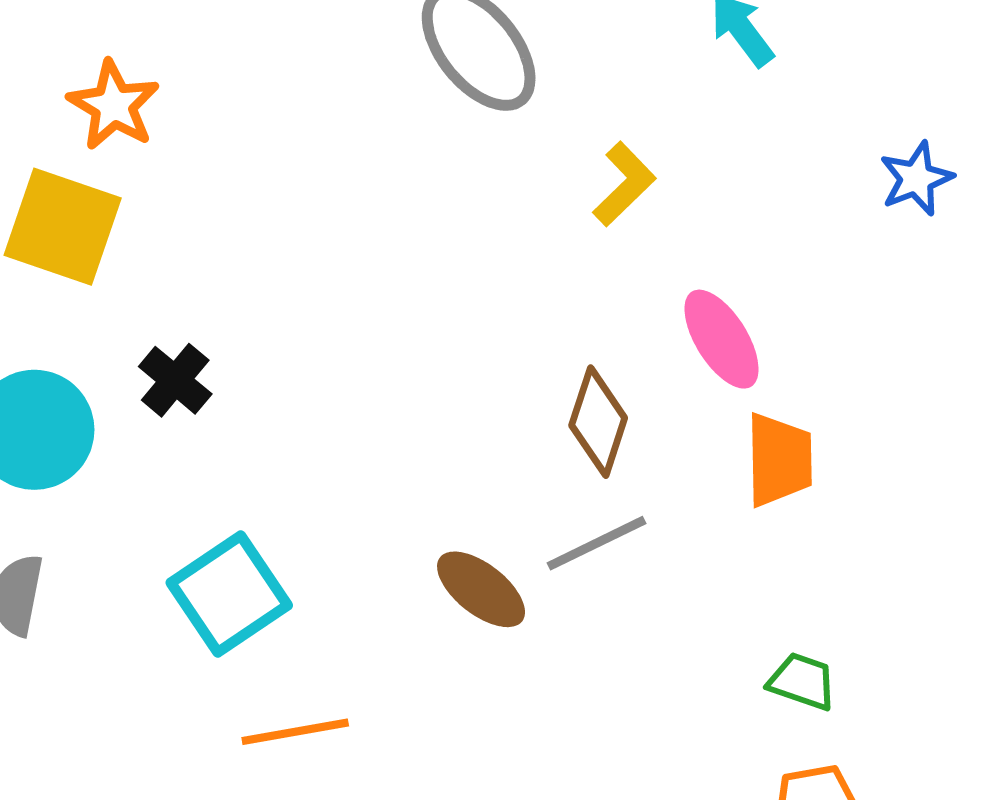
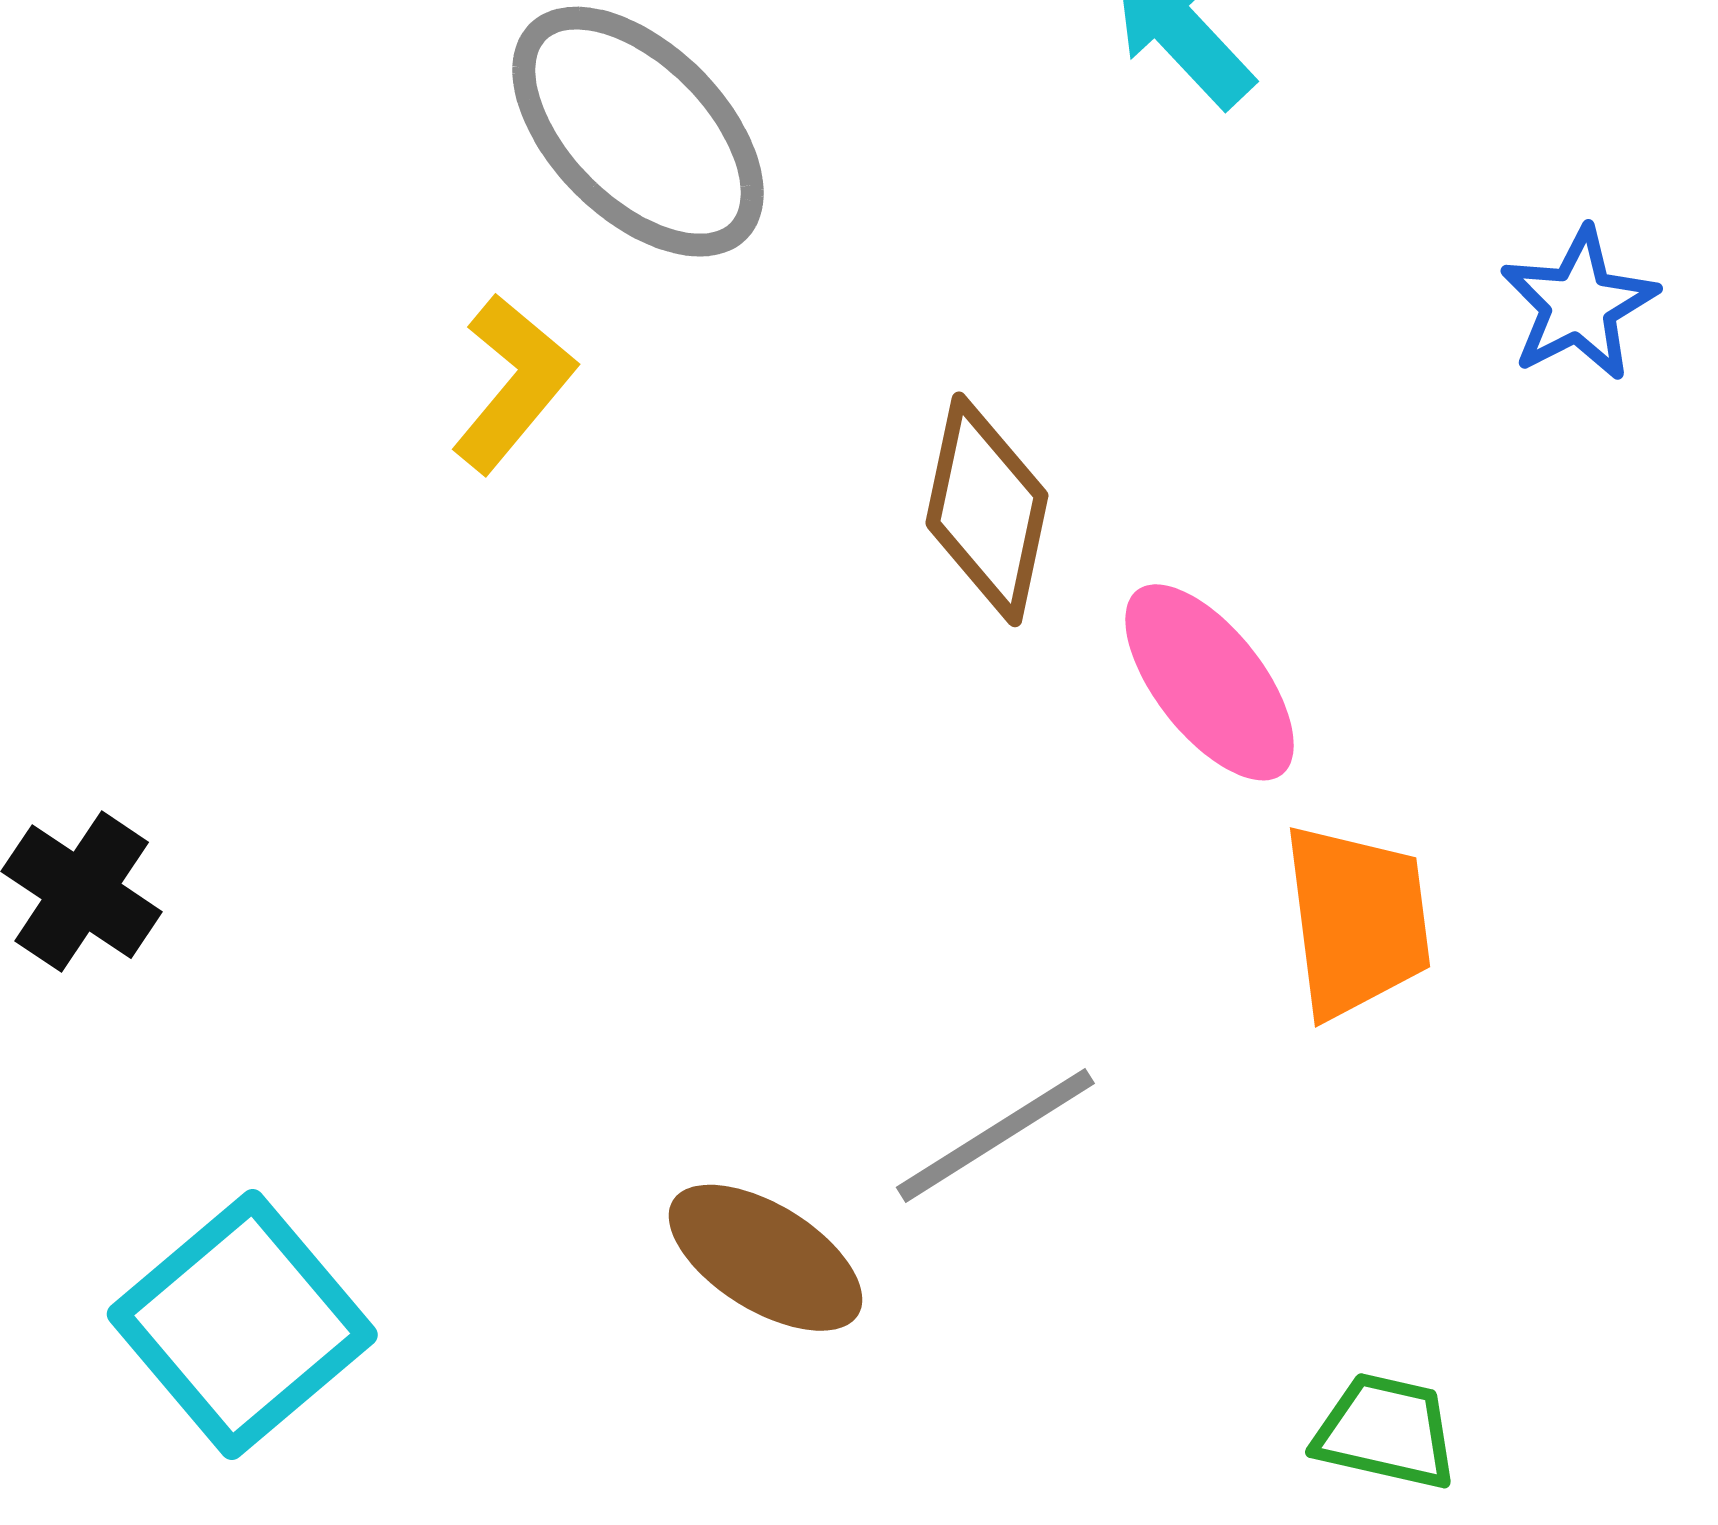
yellow L-shape: (624, 184) -> (513, 383), moved
brown diamond: (598, 422) -> (987, 509), moved
green trapezoid: (802, 681) -> (1386, 1431), moved

